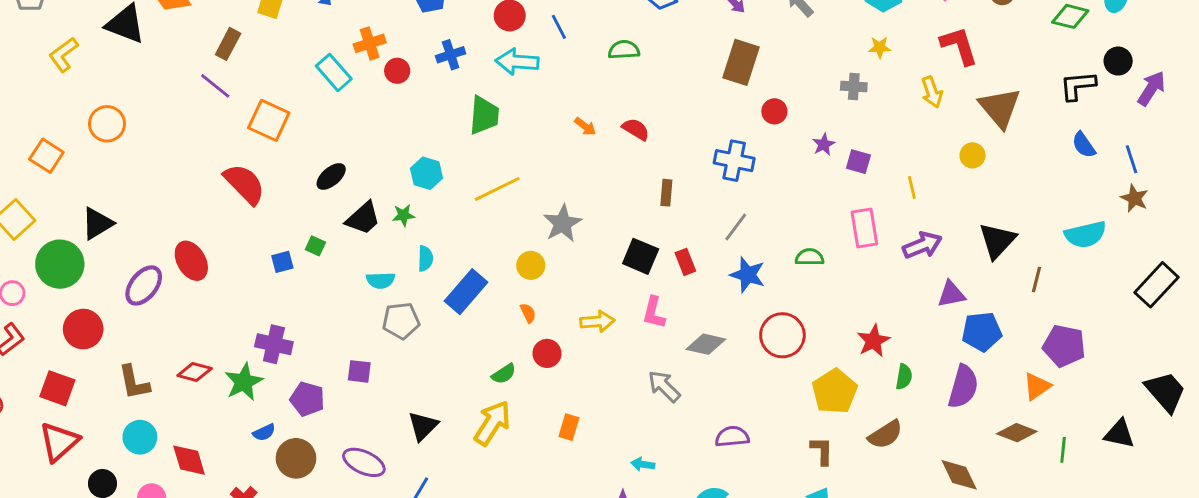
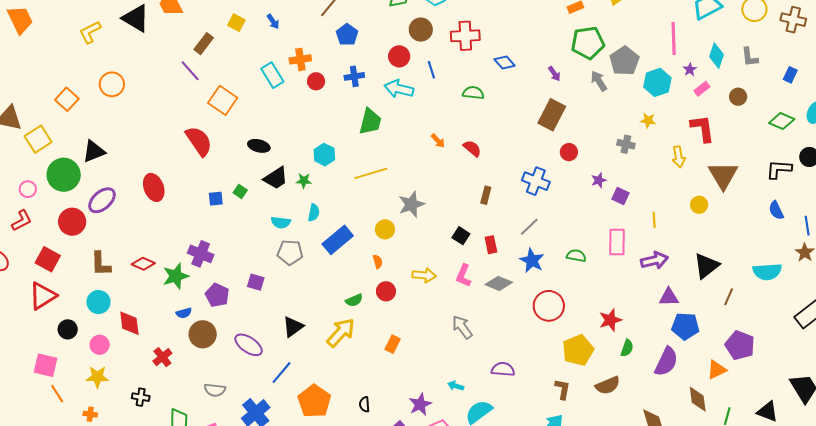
black ellipse: (331, 176) -> (259, 146), turned 45
black square: (641, 256) -> (461, 236), size x0.7
purple ellipse: (144, 285) -> (102, 200), moved
gray diamond: (706, 344) -> (499, 283), moved
brown diamond: (1017, 433) -> (698, 399), turned 52
cyan arrow: (643, 464) -> (456, 386), moved

